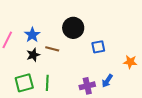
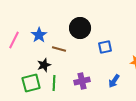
black star: (33, 55) -> (44, 65), moved
purple cross: (87, 86) -> (82, 81), moved

